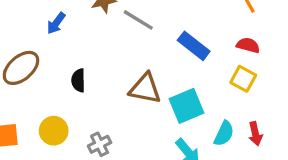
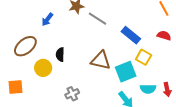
yellow square: (243, 79) -> (144, 57), moved
yellow circle: (54, 131) -> (43, 68), moved
cyan semicircle: (224, 134) -> (148, 89), turned 63

